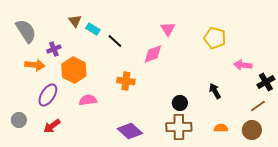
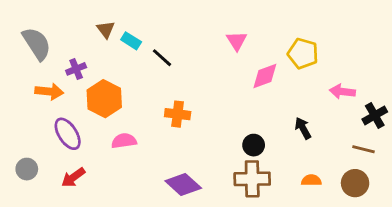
pink diamond: (153, 54) -> (265, 76), moved
purple ellipse: (48, 95) -> (68, 134), turned -65
brown line: (258, 106) -> (363, 149), turned 49

